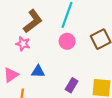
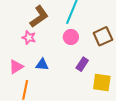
purple rectangle: (72, 85) -> (82, 64), moved

